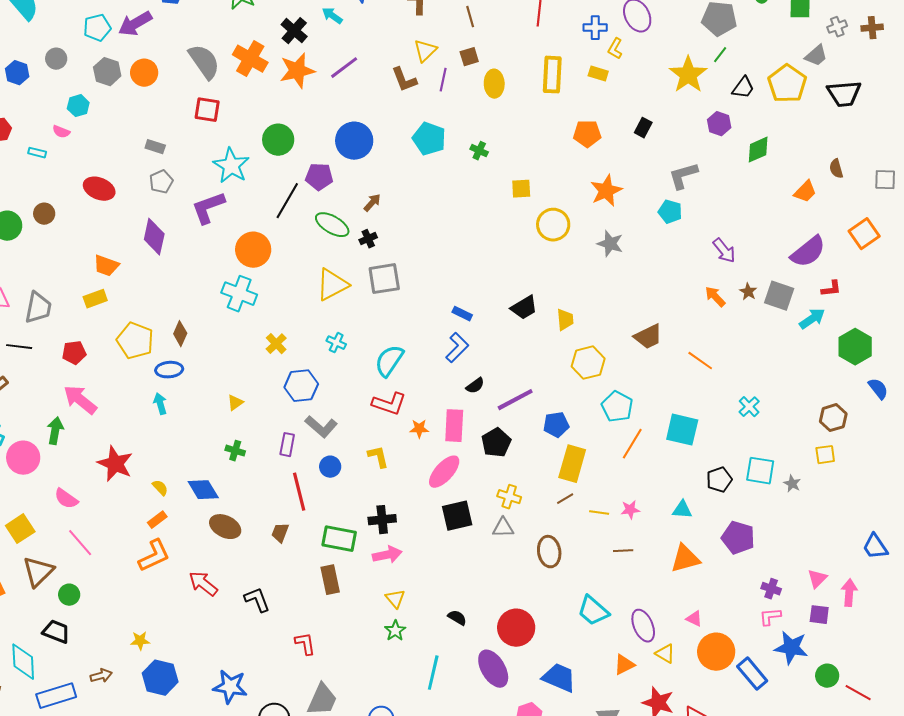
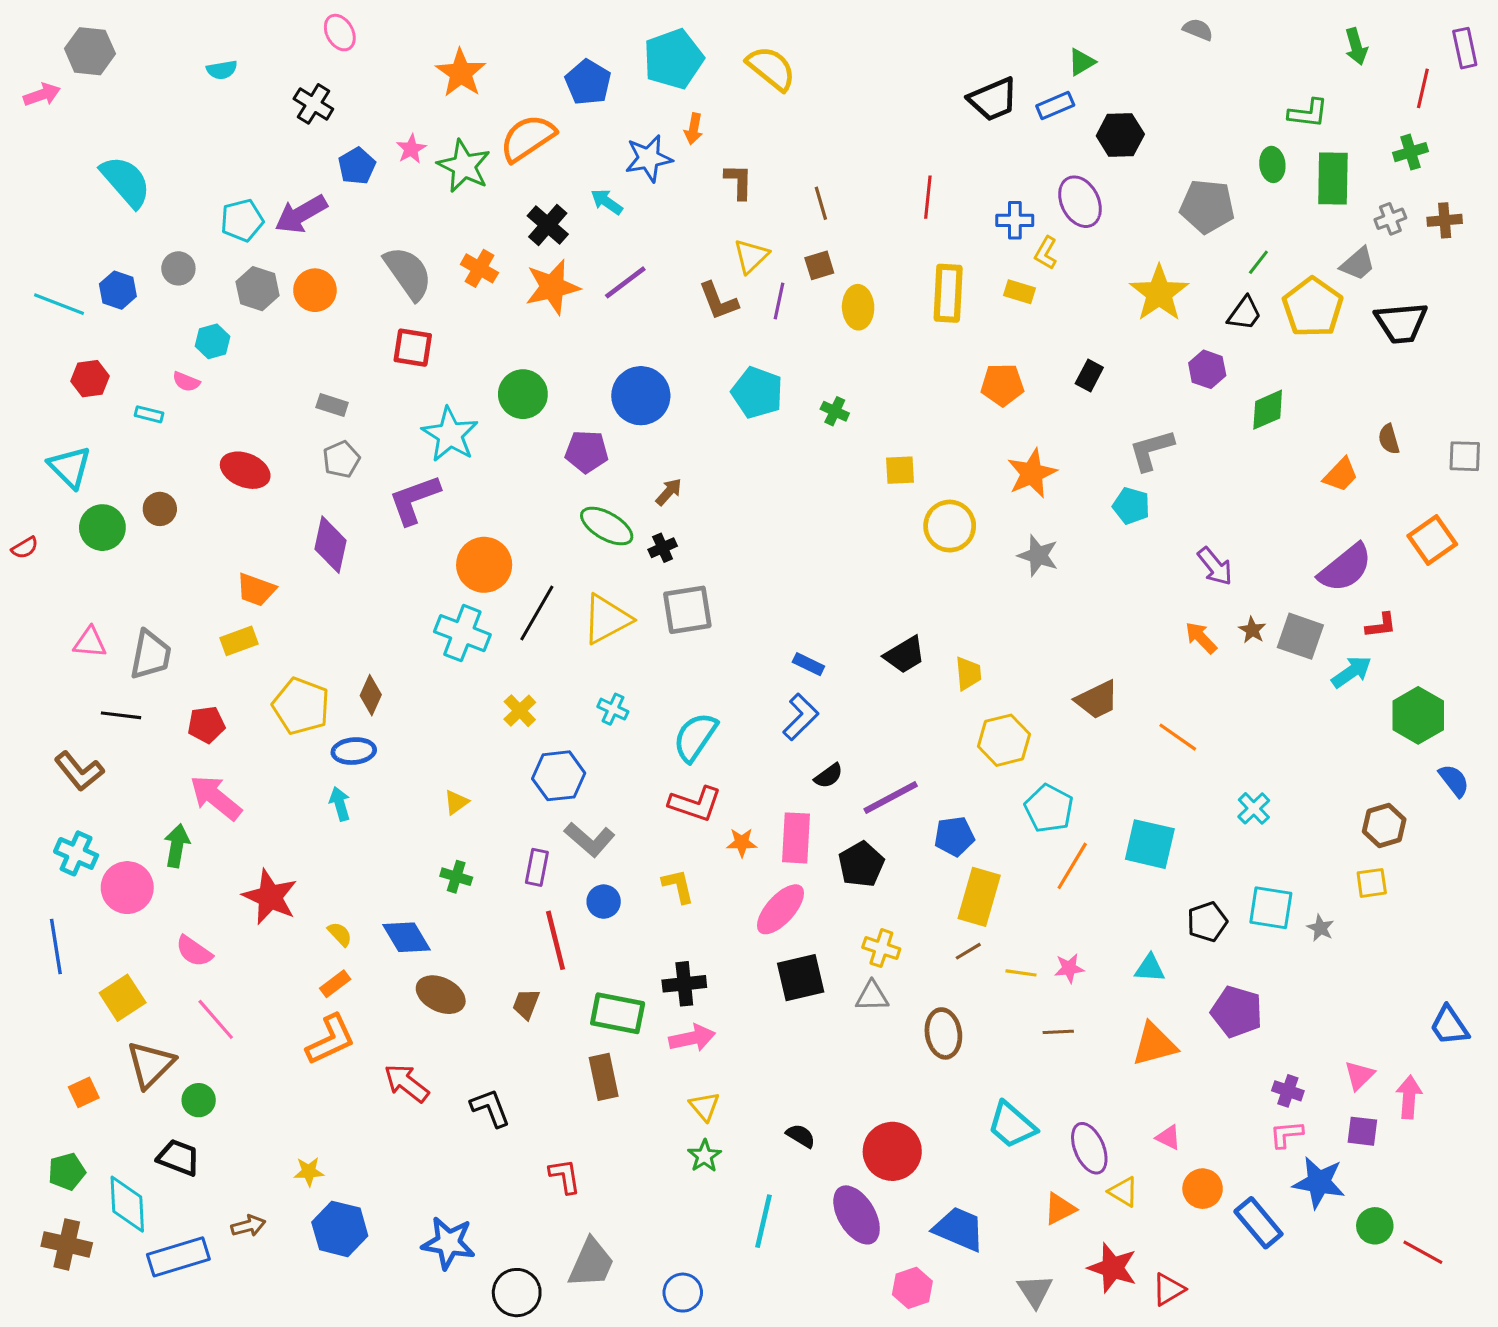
green line: (720, 55) -> (1258, 262), moved
orange cross: (250, 59) -> (479, 268), size x0.7
black line: (287, 201) -> (537, 613), moved
orange circle: (716, 652) -> (1203, 1189), size x0.7

